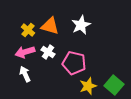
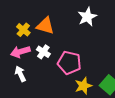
white star: (81, 25) -> (87, 17), moved

